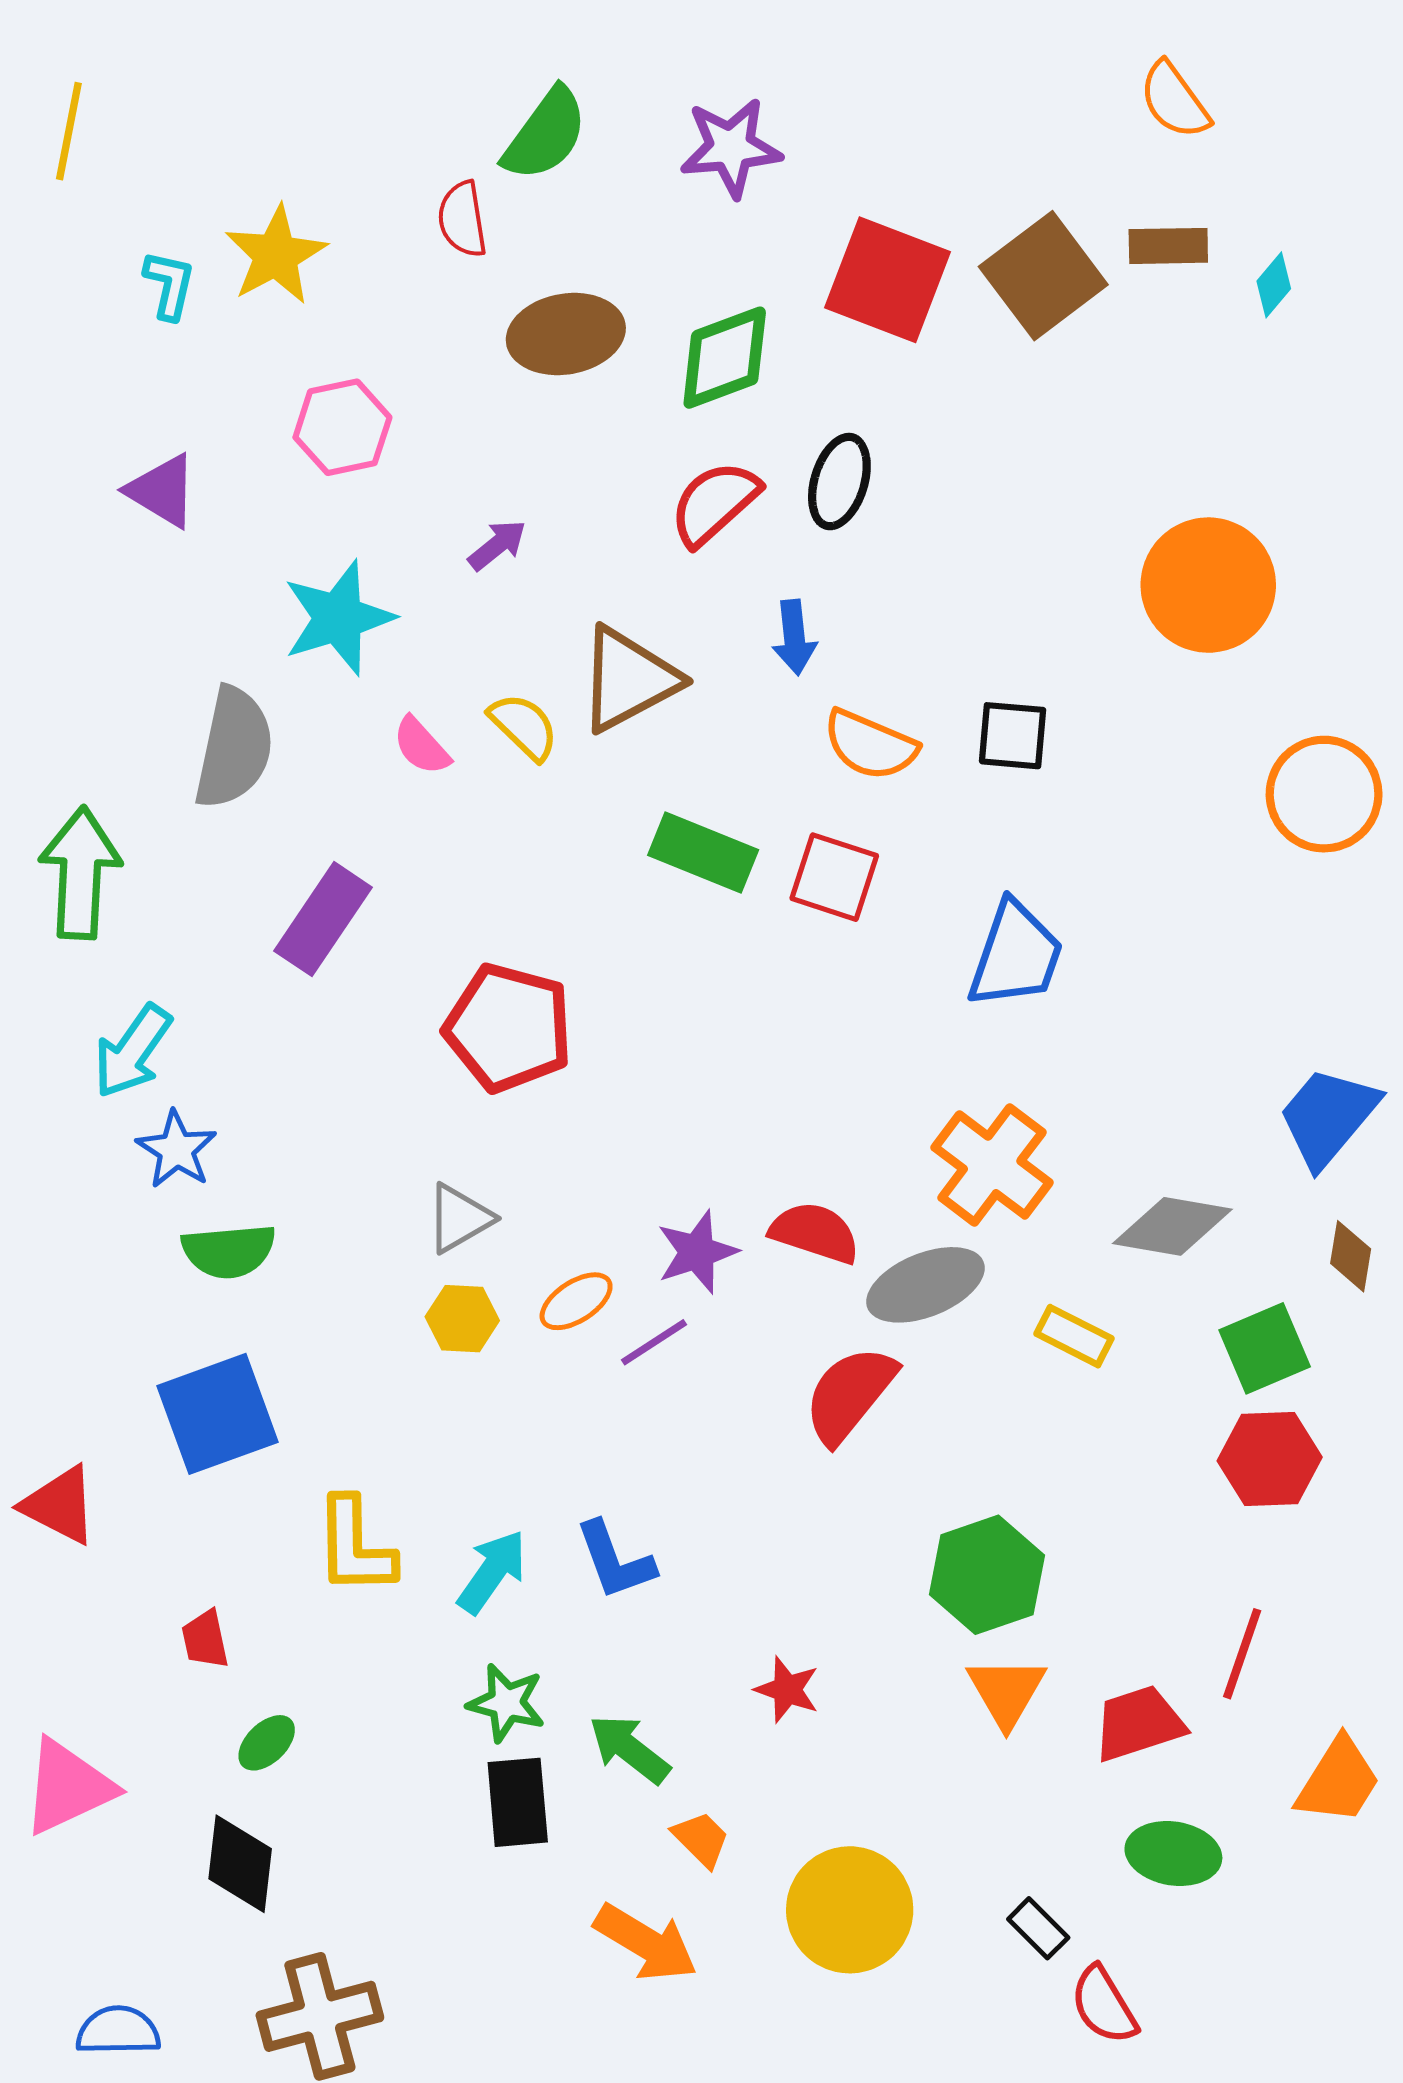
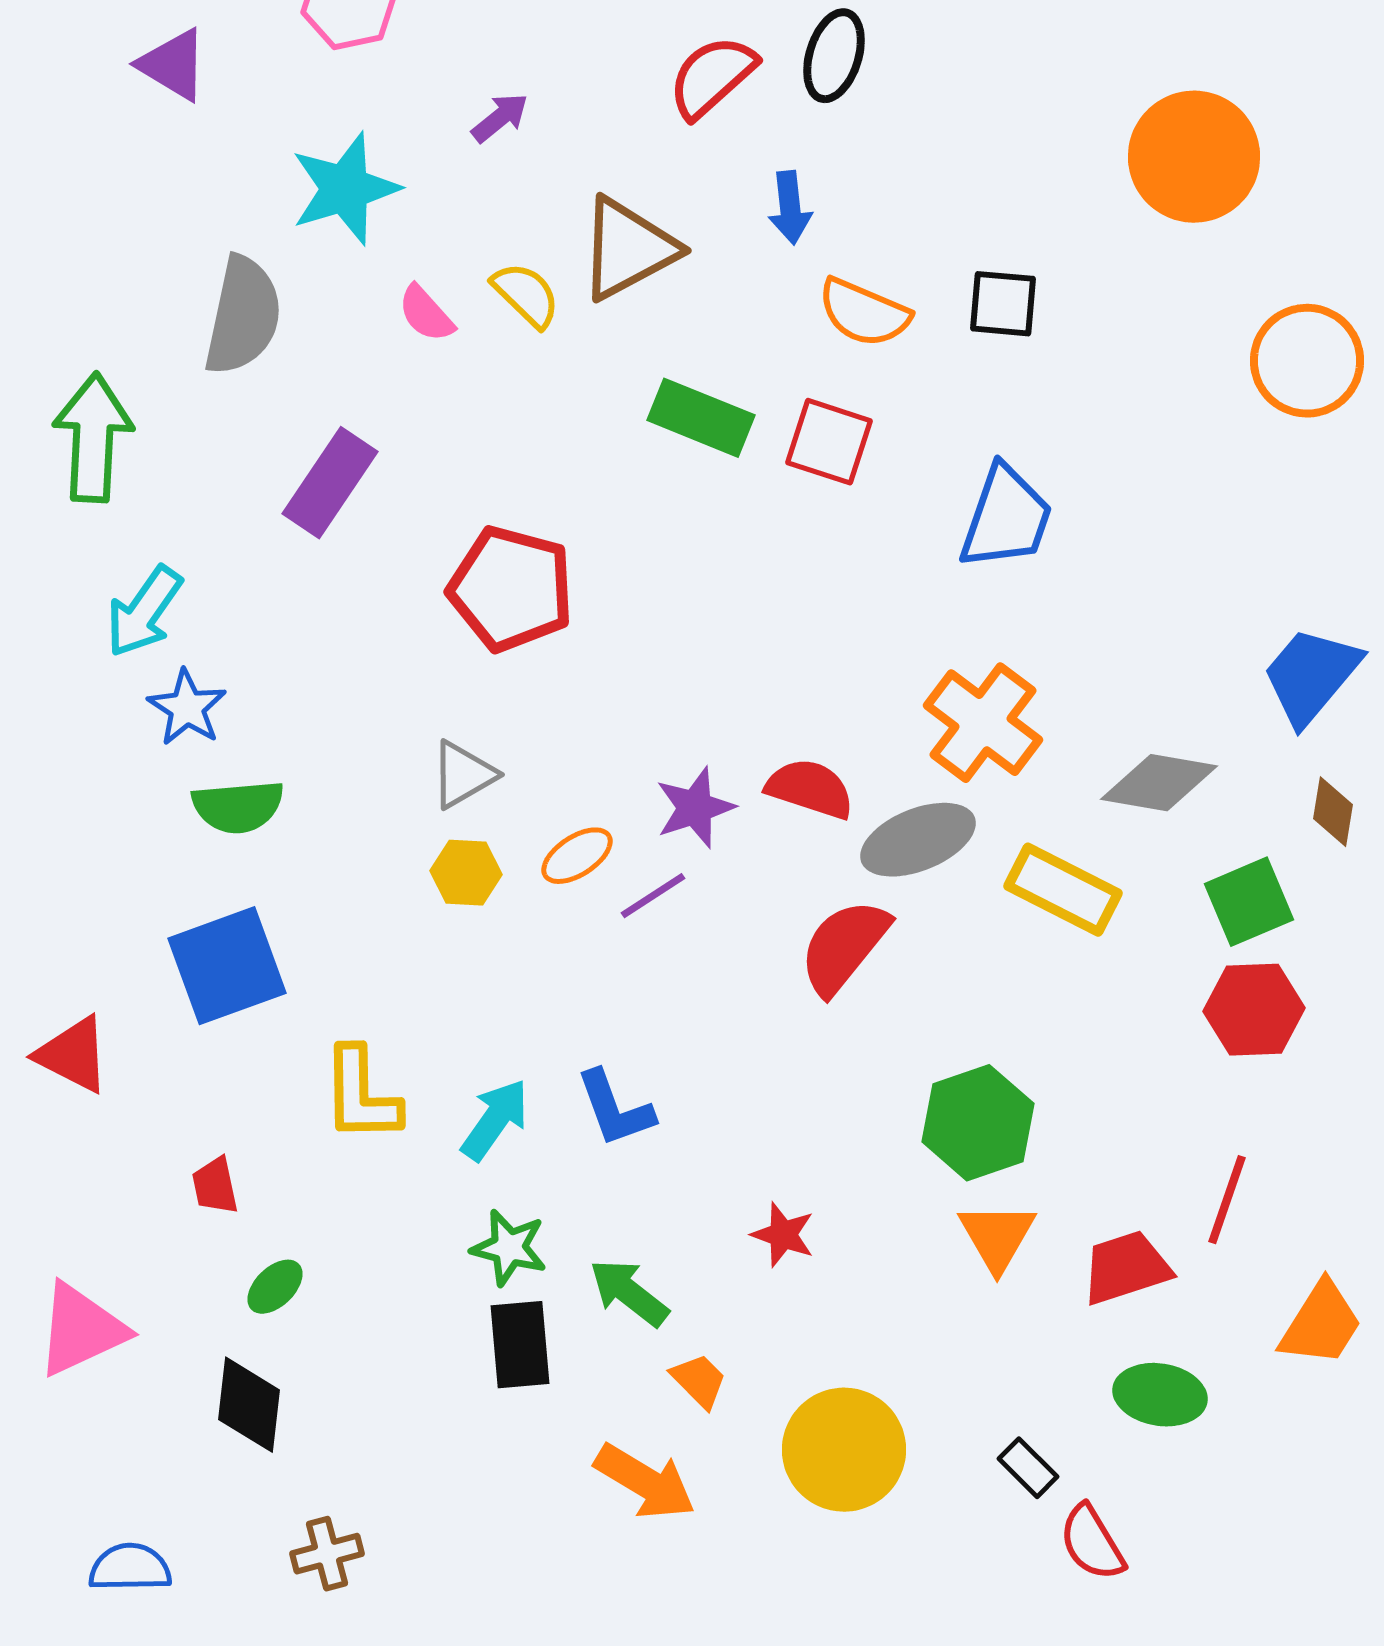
yellow rectangle: (1074, 1336) -> (1063, 890), size x1.5
brown cross: (320, 2016) -> (327, 1554), size x0.6

